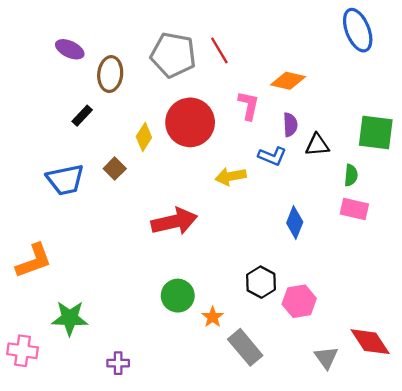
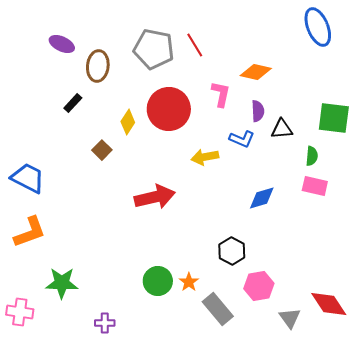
blue trapezoid: (65, 180) -> (28, 178), moved, turned -141
blue diamond: (295, 222) -> (262, 198), turned 52
green circle: (178, 296) -> (158, 281), moved
pink hexagon: (299, 301) -> (259, 286), moved

